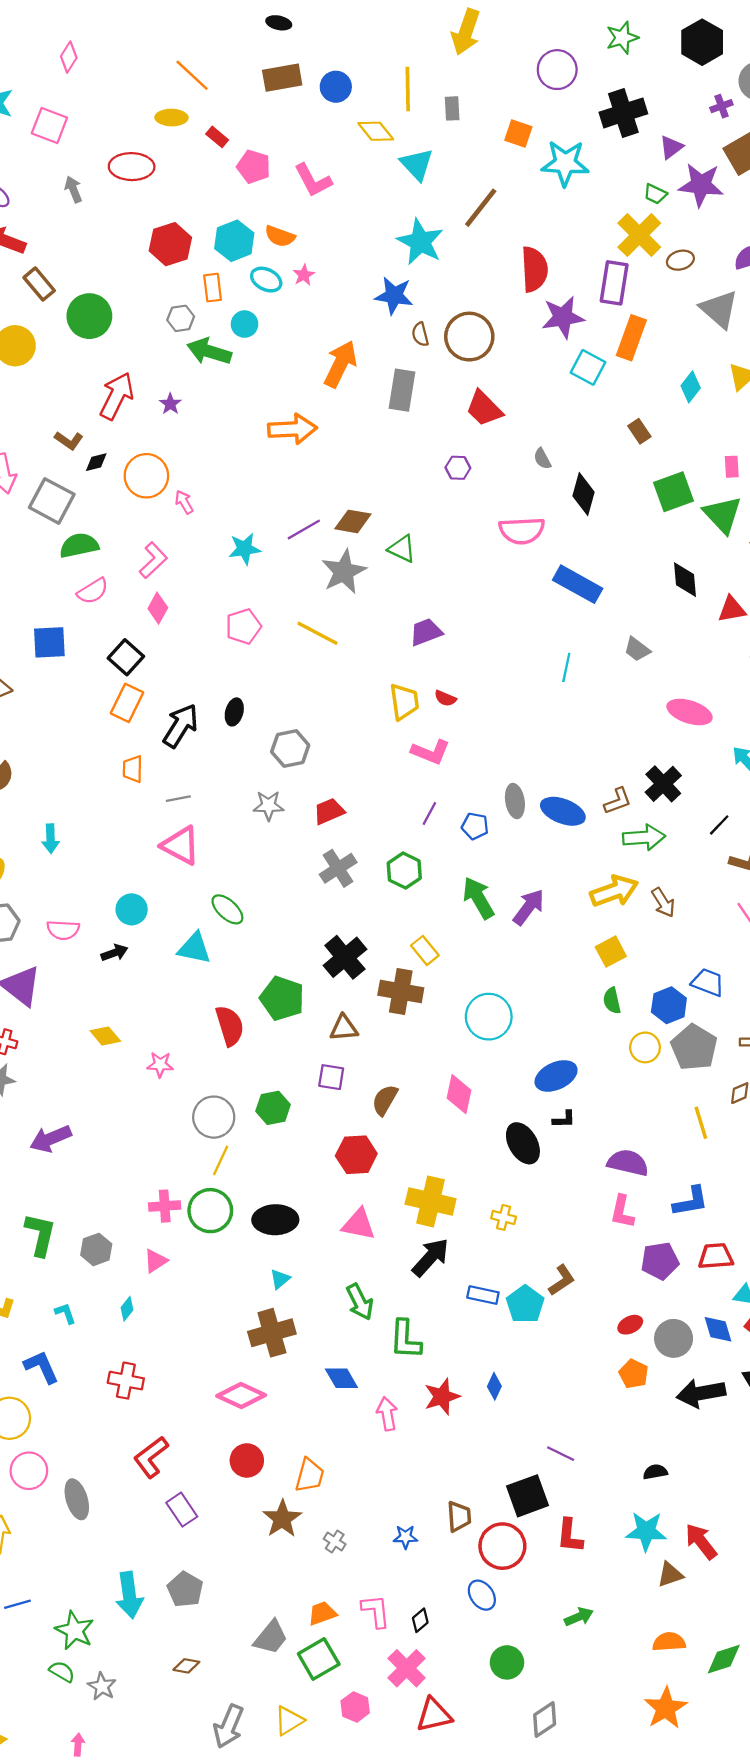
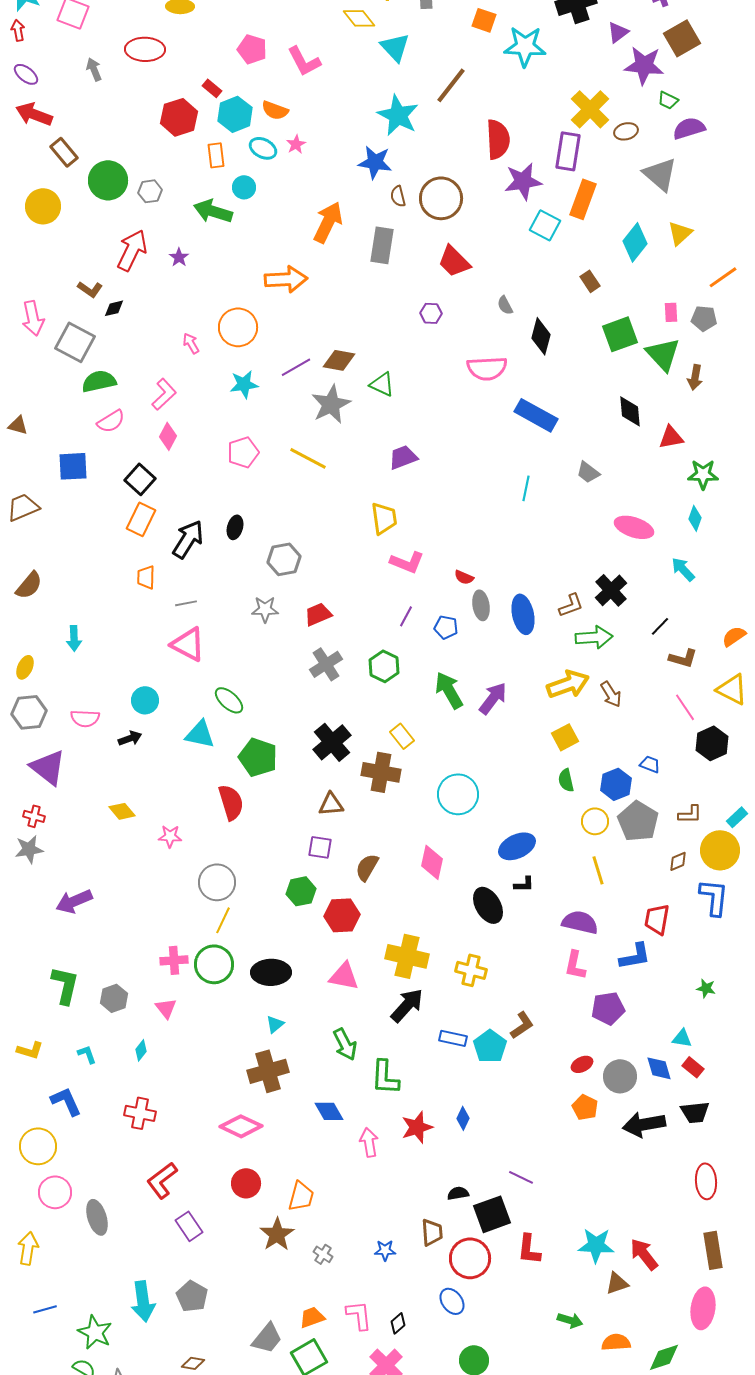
red rectangle: (217, 137) -> (212, 88), moved
green trapezoid: (655, 194) -> (668, 100), moved
gray hexagon: (181, 318) -> (150, 191), moved
cyan diamond: (691, 387) -> (635, 242), size x1.4
orange circle: (146, 476) -> (238, 327), moved
red semicircle: (445, 698) -> (464, 577), moved
blue ellipse: (563, 811) -> (523, 614), turned 57
blue trapezoid: (708, 982) -> (650, 764), size x0.7
green pentagon: (282, 998) -> (258, 757), moved
green hexagon: (273, 1108) -> (301, 891), moved
yellow line: (701, 1123) -> (598, 870), moved
yellow cross: (504, 1217) -> (471, 970), size x1.4
red trapezoid: (716, 1256) -> (657, 919), moved, turned -76
pink triangle: (156, 1261) -> (166, 1008), turned -35
black semicircle: (655, 1472) -> (458, 1193), moved
green arrow: (579, 1617) -> (570, 1320), moved, turned 40

